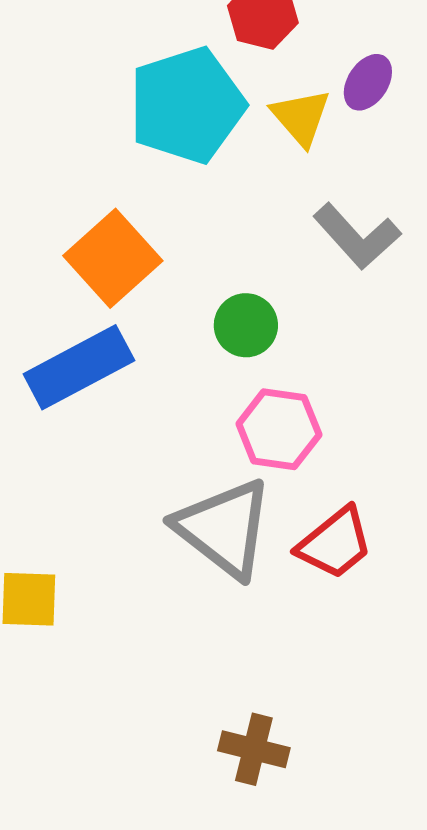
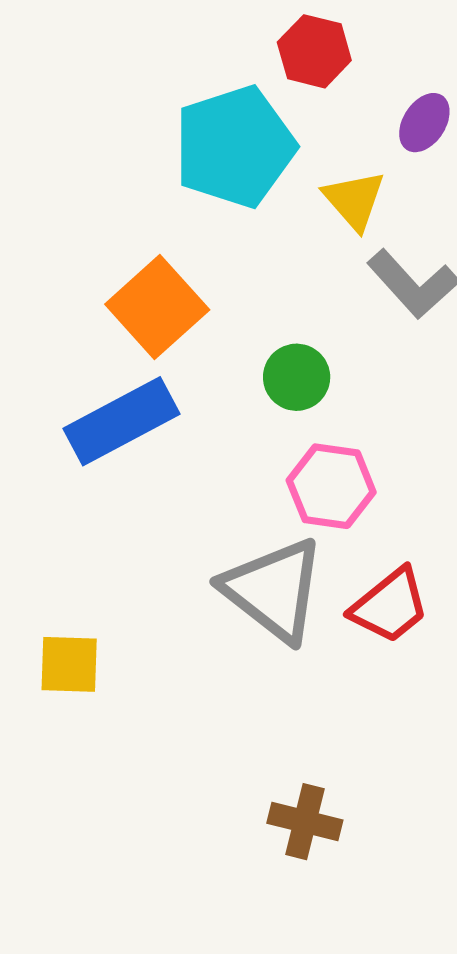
yellow triangle: (301, 117) -> (354, 200), moved

